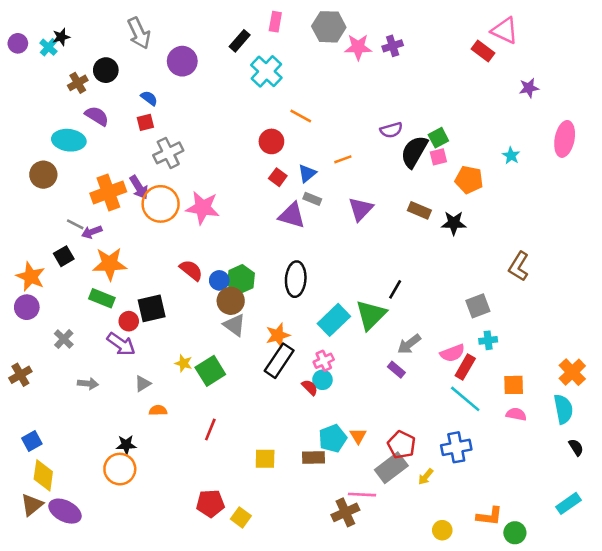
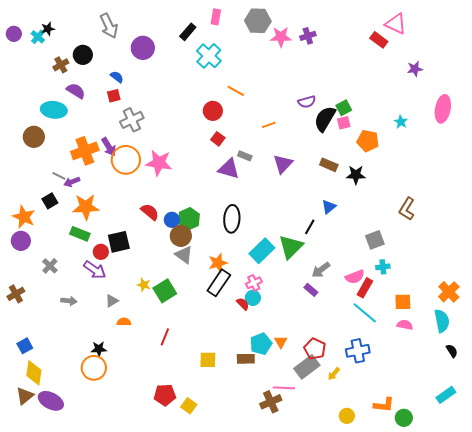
blue triangle: (307, 173) -> (329, 207), moved

